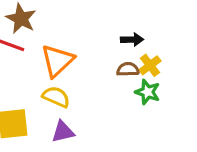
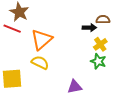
brown semicircle: (128, 69) -> (103, 19), moved
purple triangle: (63, 132) -> (75, 87), moved

